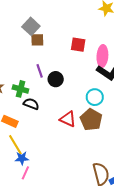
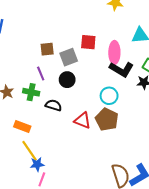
gray square: (31, 26) -> (69, 57), moved, turned 30
brown square: (37, 40) -> (47, 49), moved
purple line: (40, 71) -> (41, 74), moved
black semicircle: (31, 104) -> (53, 105), moved

